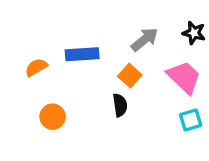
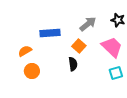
orange semicircle: (36, 67) -> (25, 51), moved

